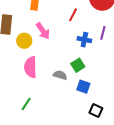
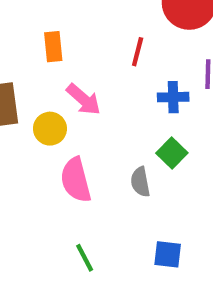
gray semicircle: (60, 75) -> (140, 182), turned -104
blue square: (83, 87) -> (168, 254), moved
green line: (26, 104) -> (85, 258), turned -48

